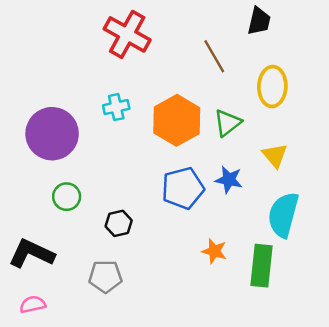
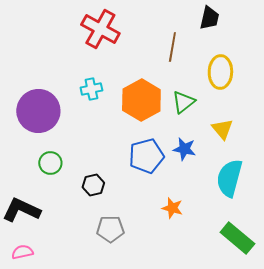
brown line: (214, 56) -> (172, 47), turned 40
green rectangle: (261, 266) -> (237, 238), moved, turned -56
gray pentagon: (105, 277) -> (110, 229), moved

